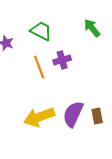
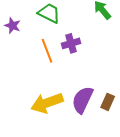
brown rectangle: (97, 116) -> (108, 102), turned 35

